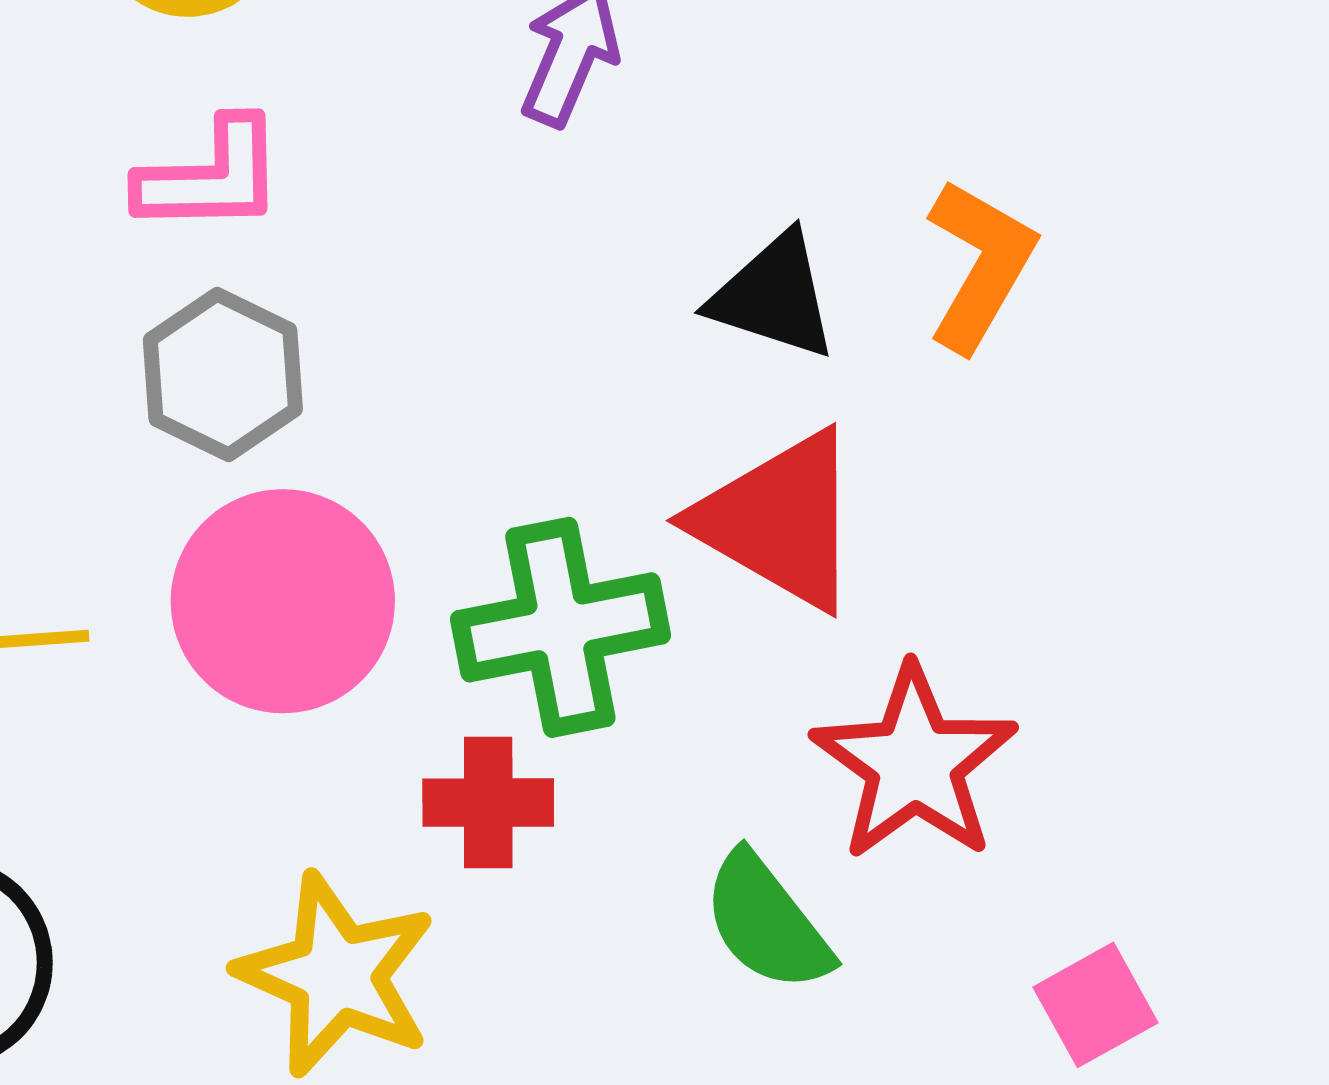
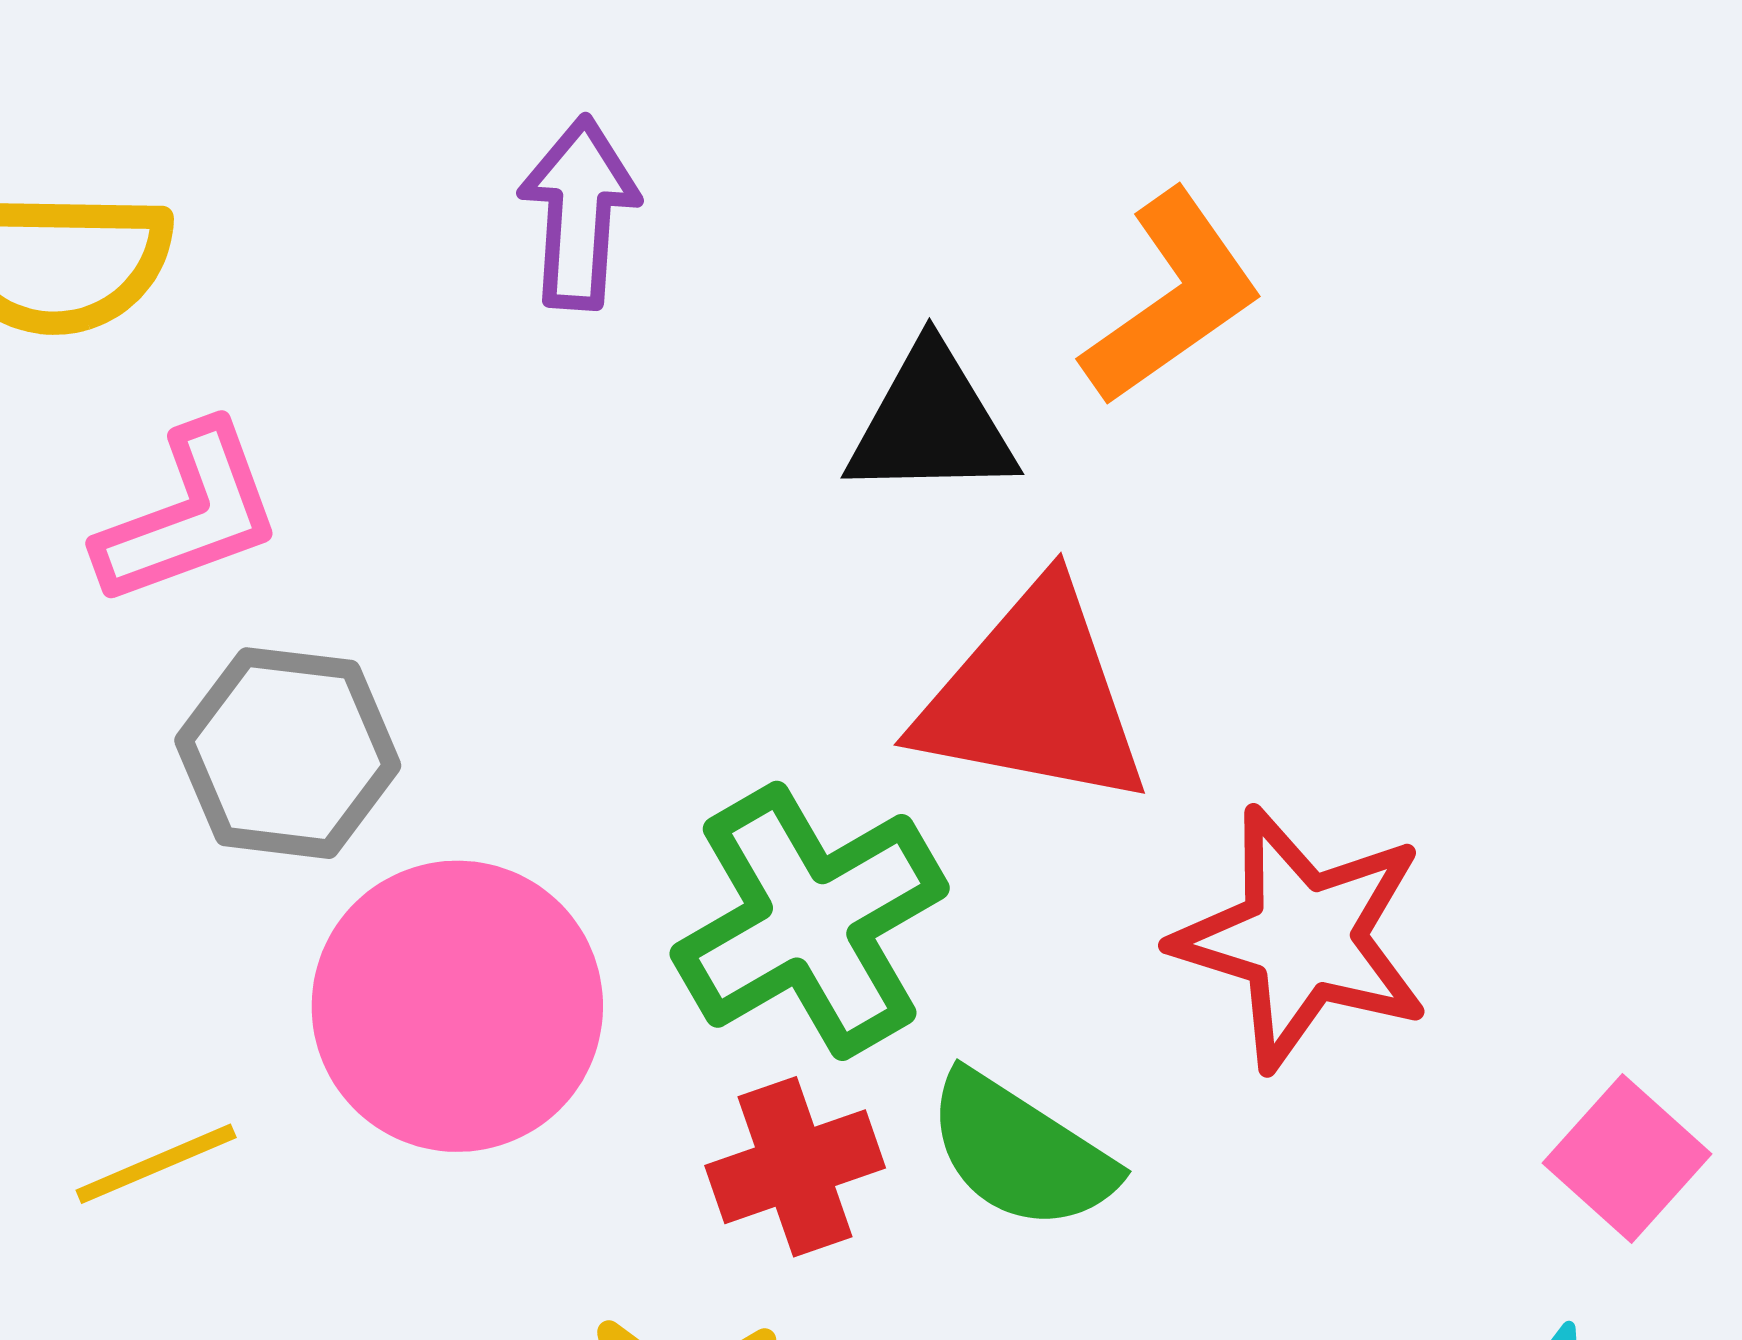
orange L-shape: (980, 265) -> (1172, 298), turned 44
green semicircle: (767, 922) -> (1020, 1152), moved

